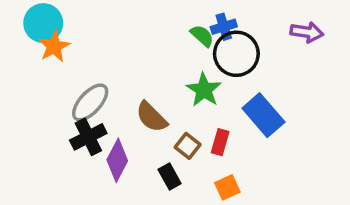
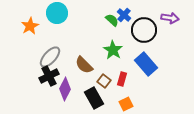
cyan circle: (43, 23) -> (57, 13), moved
blue cross: (224, 27) -> (124, 15), turned -32
black circle: (236, 54) -> (144, 30), moved
black rectangle: (170, 177) -> (94, 98), size x1.5

